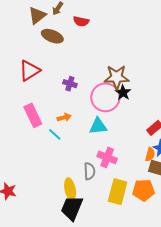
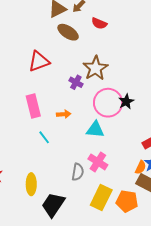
brown star: (117, 77) -> (95, 68), moved, turned 30
cyan line: (55, 134) -> (44, 137), moved
yellow ellipse: (70, 189) -> (31, 184), moved

